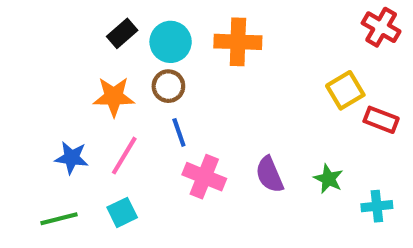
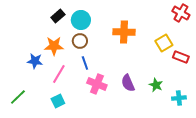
orange cross: (238, 42) -> (124, 32), moved
blue star: (72, 158) -> (35, 61), moved
green line: (59, 219) -> (18, 97), moved, turned -30

